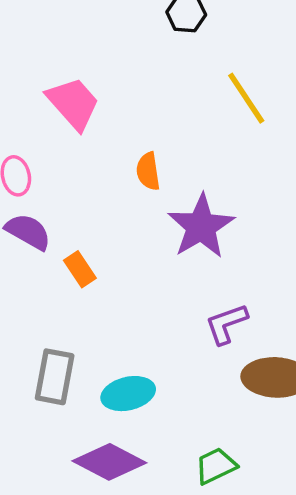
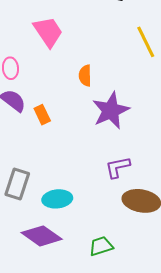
orange rectangle: (80, 269) -> (42, 115), moved

